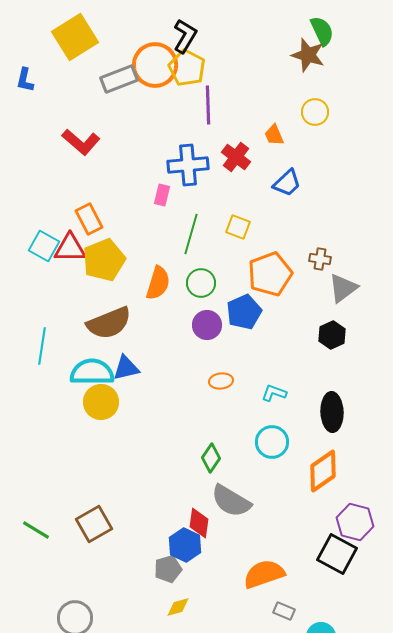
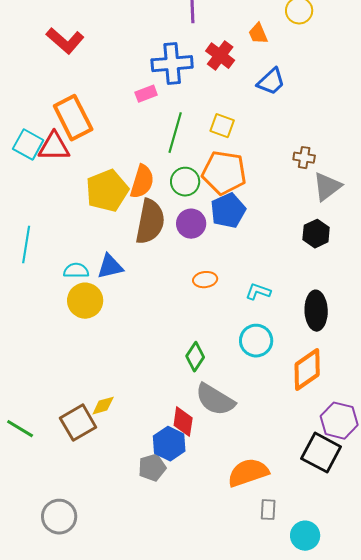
pink rectangle: (162, 195) -> (146, 94), turned 55
orange rectangle: (89, 219) -> (73, 118), size x1.4
yellow pentagon: (104, 260) -> (107, 191), moved
orange pentagon: (270, 274) -> (224, 173), moved, turned 30
brown semicircle: (109, 323) -> (150, 222), moved, turned -57
cyan semicircle: (92, 372) -> (76, 271), size x0.6
yellow diamond: (178, 607) -> (103, 406), moved
gray rectangle: (284, 611) -> (268, 510), turned 70

